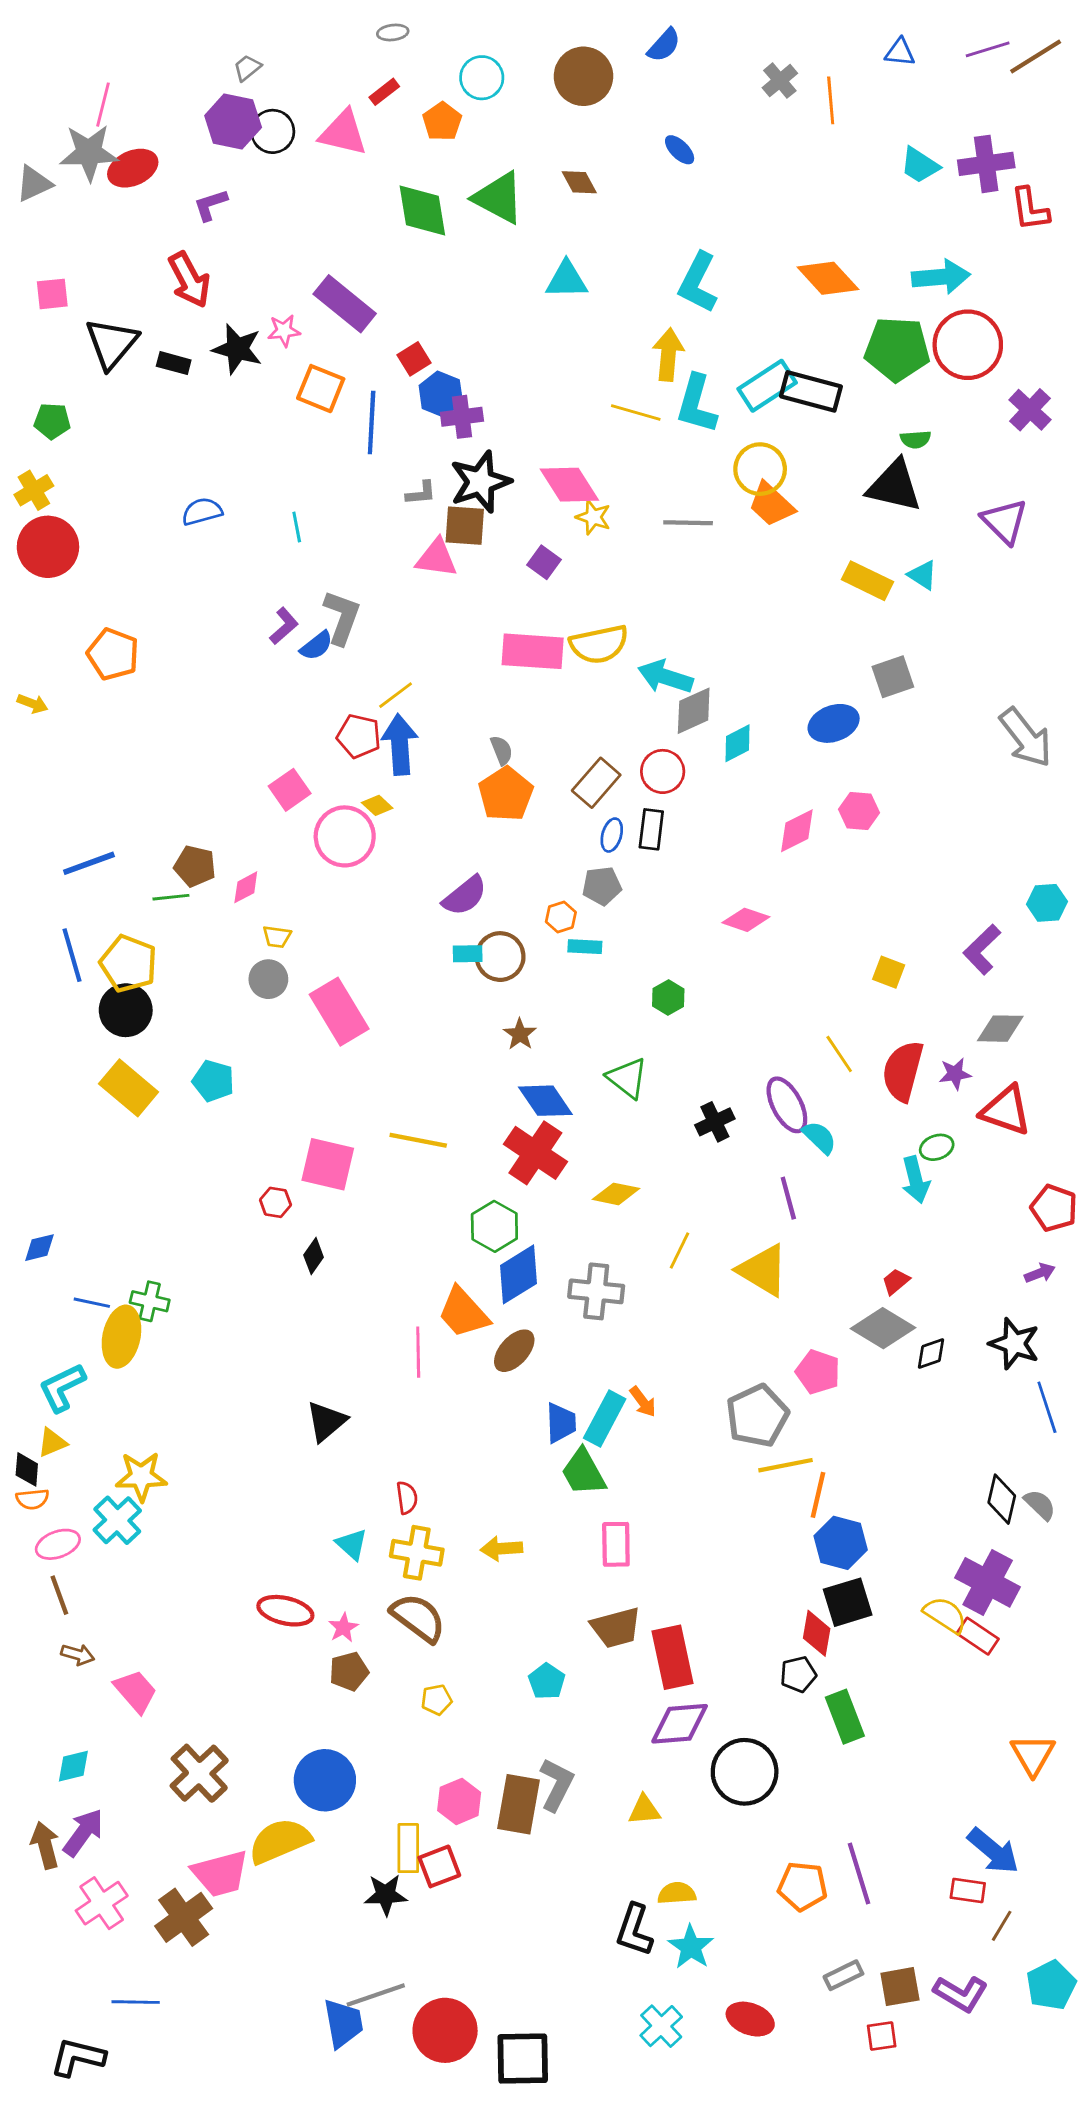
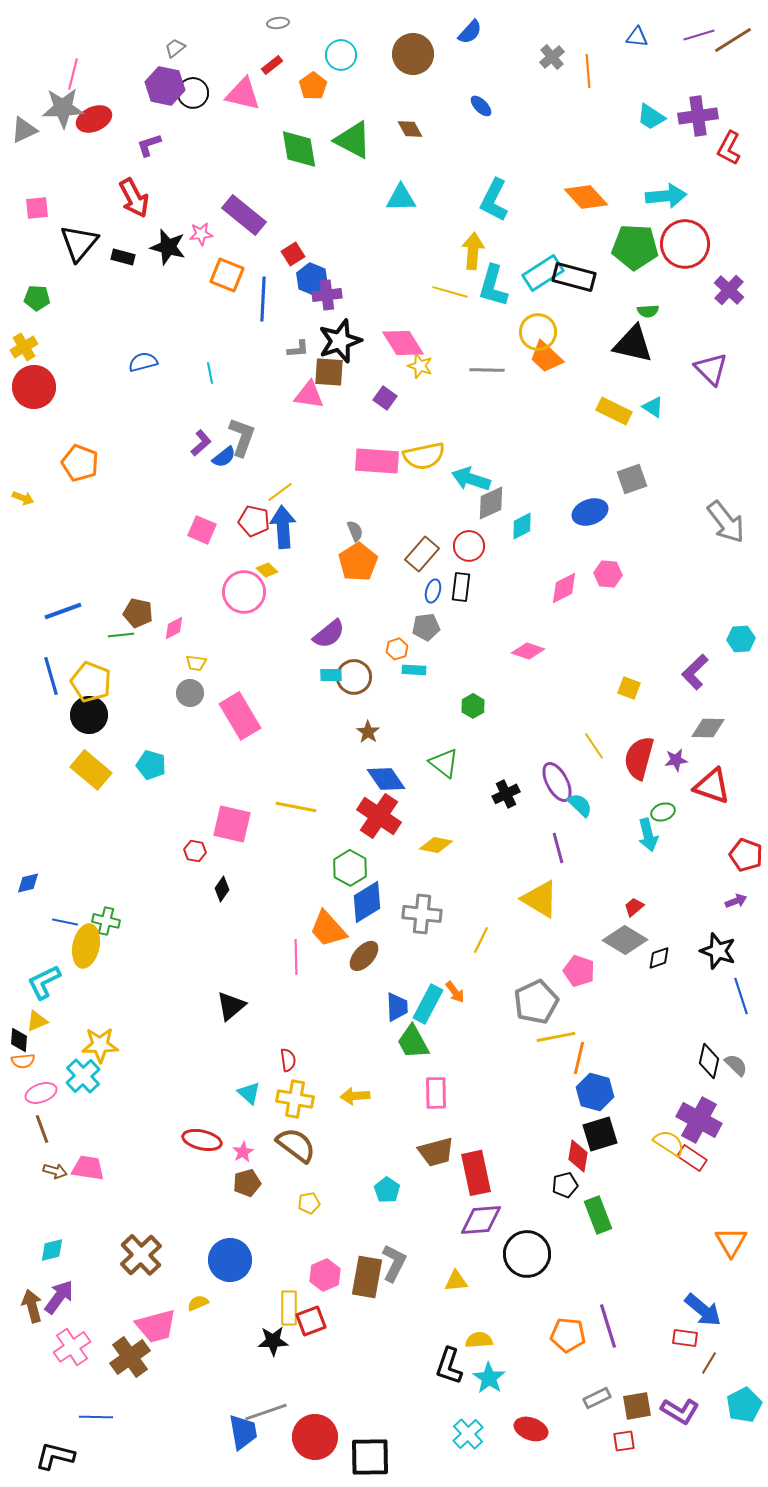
red L-shape: (1030, 209) -> (729, 148), turned 36
pink square: (290, 790) -> (202, 530), moved, turned -32
yellow line: (680, 1250) -> (481, 940), moved
pink trapezoid: (136, 1691) -> (88, 1168), moved, turned -40
yellow semicircle: (280, 1841) -> (198, 1303), size x0.5

